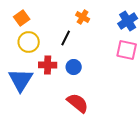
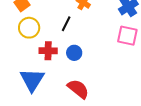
blue triangle: (21, 80) -> (32, 80), moved

